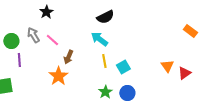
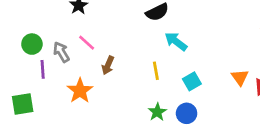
gray arrow: (33, 35) -> (61, 52), moved
cyan arrow: (99, 39) -> (176, 41), moved
cyan square: (123, 67) -> (192, 81), moved
orange star: (58, 76) -> (80, 91), moved

